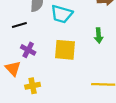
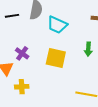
black line: (19, 25) -> (12, 16), moved

